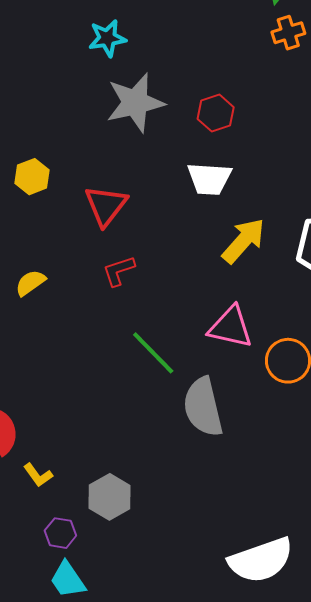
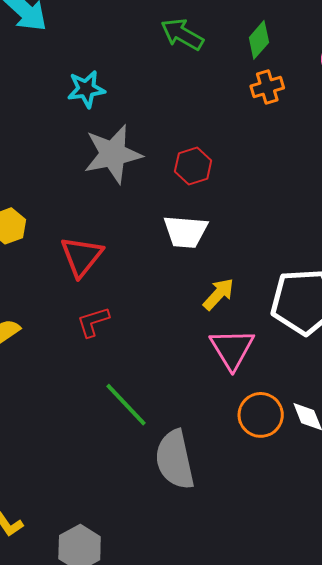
yellow arrow: (243, 241) -> (218, 294), size x0.7
pink triangle: (231, 327) -> (232, 349), moved, turned 45

